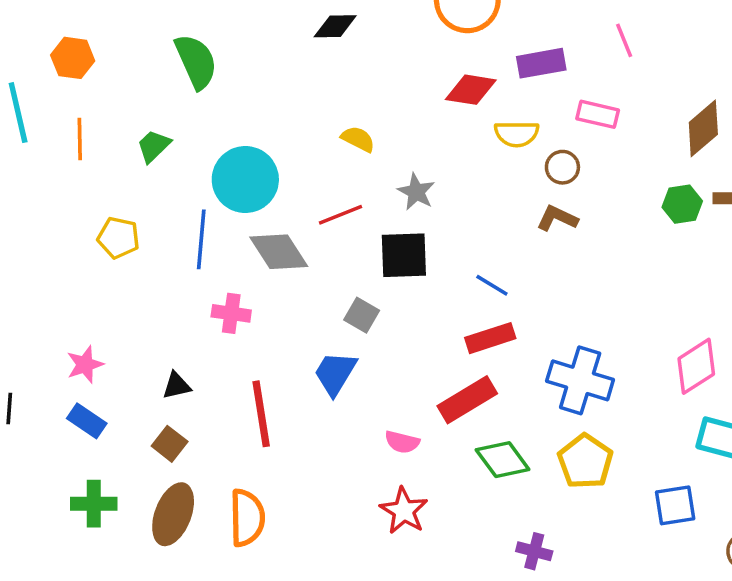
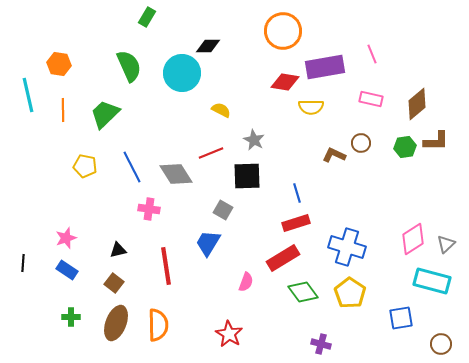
purple rectangle: (541, 63) -> (325, 67), size x1.4
pink rectangle: (598, 114) -> (371, 99), moved
green trapezoid: (154, 146) -> (105, 114), size x1.5
brown circle: (562, 167) -> (361, 143), moved
cyan circle: (245, 180) -> (182, 73), moved
blue line: (201, 239) -> (132, 167), turned -32
blue line: (492, 285) -> (297, 193), turned 42
pink semicircle: (402, 442) -> (246, 282), turned -84
green cross: (94, 504) -> (71, 317), size x0.7
red star: (404, 511) -> (229, 334), moved

